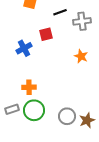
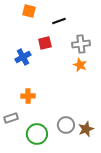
gray cross: (82, 21) -> (81, 44), moved
green circle: (34, 110) -> (37, 134), moved

